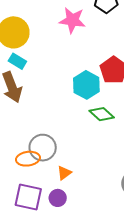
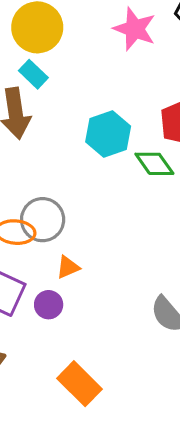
cyan hexagon: (86, 85) -> (108, 134), moved
green diamond: (102, 114) -> (154, 164), moved

